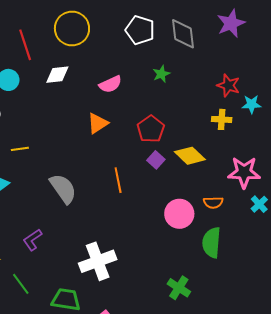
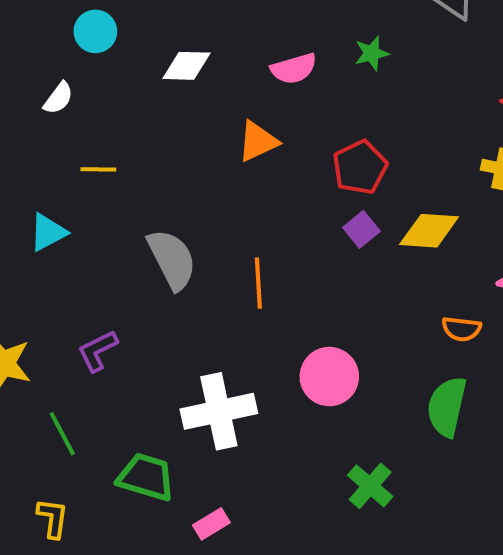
green star: (161, 74) -> (372, 53), moved
white diamond: (57, 75) -> (186, 66), moved
yellow diamond: (190, 156) -> (429, 231), turned -48
orange line: (118, 180) -> (258, 283), moved
pink circle: (179, 214) -> (329, 377), moved

